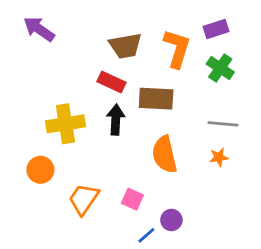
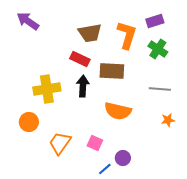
orange semicircle: (164, 154) -> (118, 111), turned -64
orange star: (219, 157) -> (168, 120), moved

